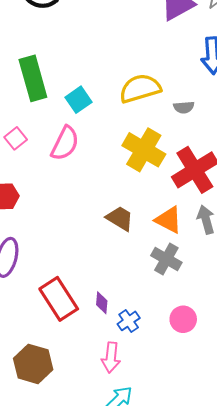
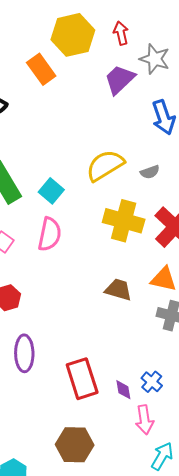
red rectangle: (59, 299) -> (82, 379), turned 30
purple diamond: (102, 303) -> (123, 390), moved

